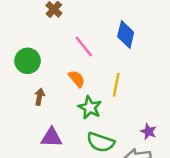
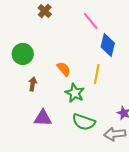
blue diamond: (126, 34) -> (108, 45), moved
pink line: (84, 46) -> (91, 21), moved

